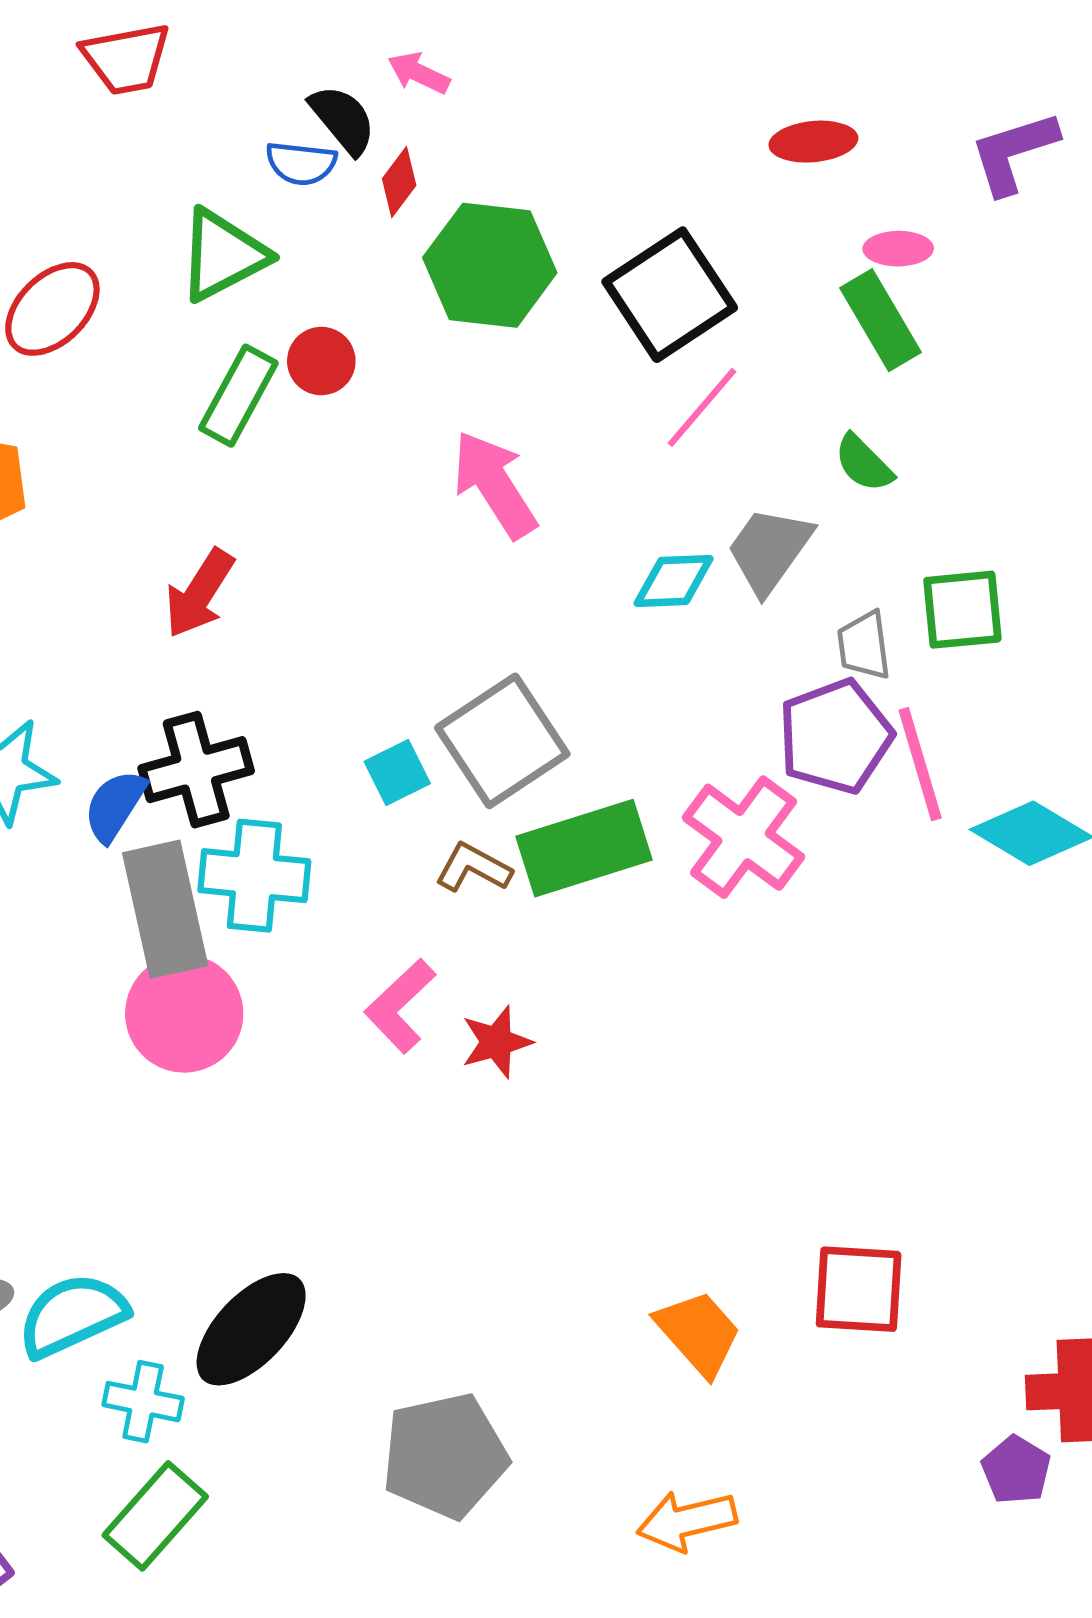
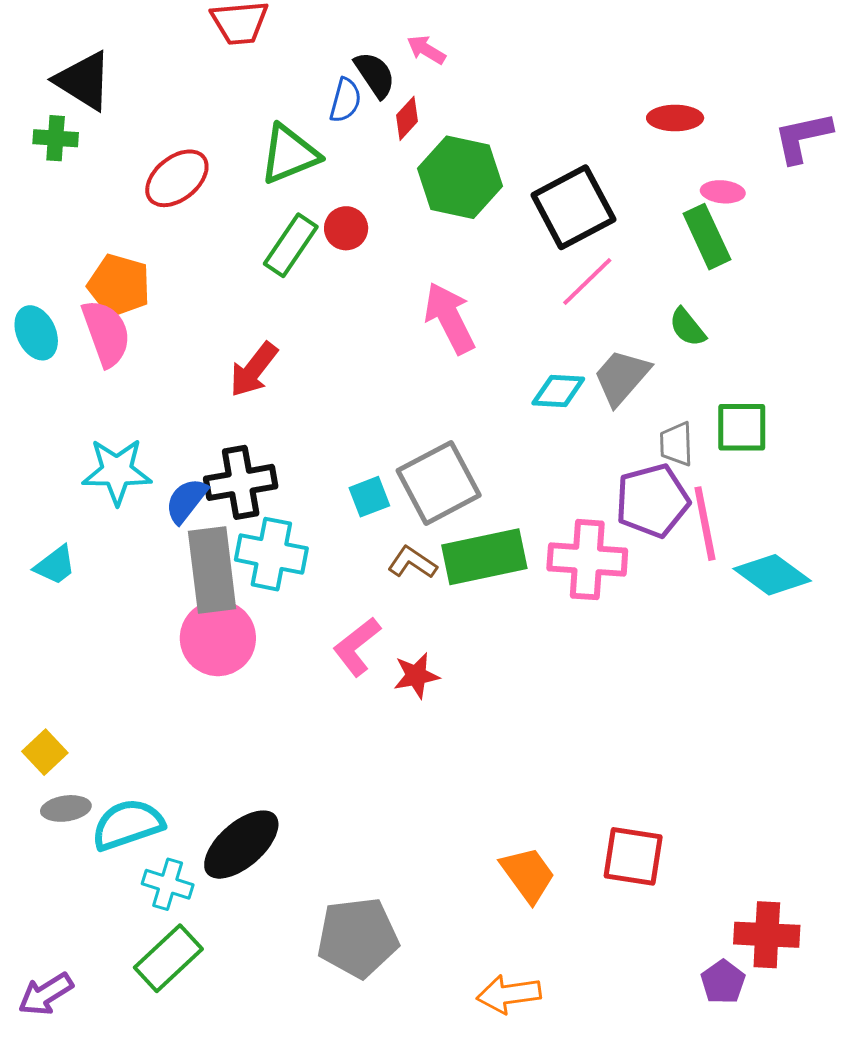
blue semicircle: (301, 163) -> (345, 100), turned -87
pink cross: (744, 837) -> (587, 560), turned -38

